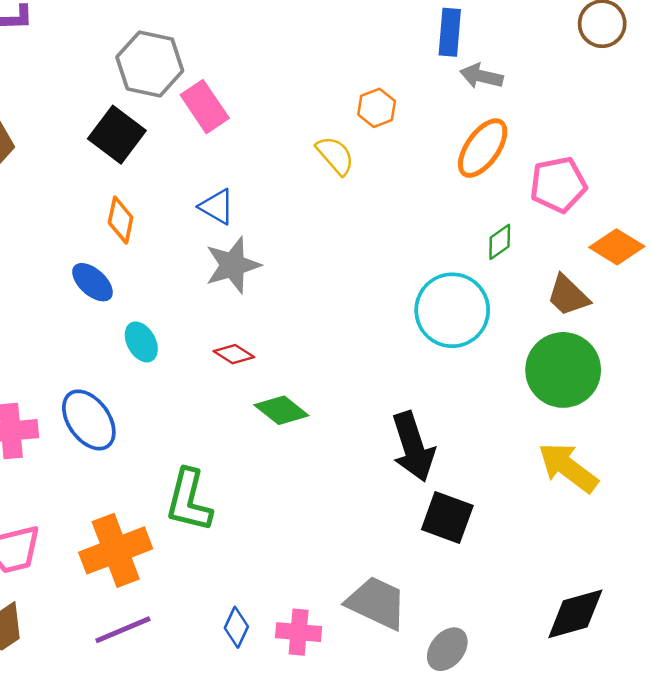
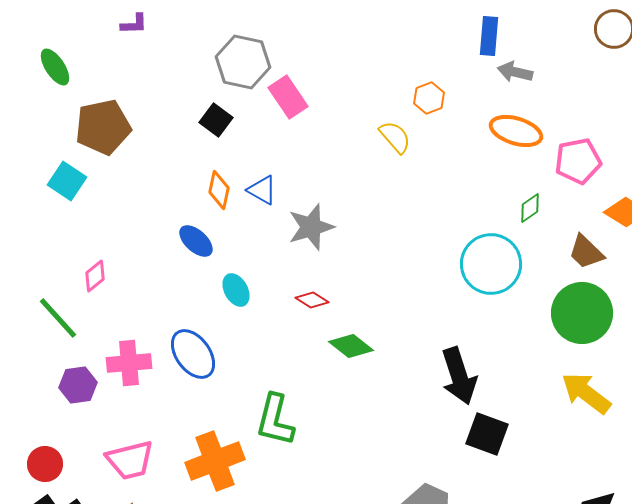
black square: (117, 135) -> (216, 120), size x0.7
orange ellipse: (483, 148) -> (516, 131), turned 72
blue triangle: (217, 207) -> (262, 190), moved

